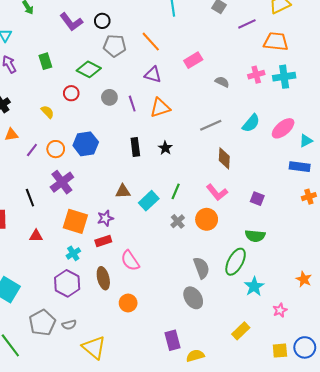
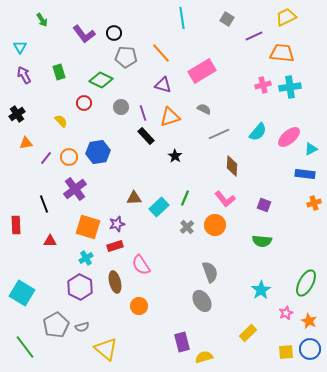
pink rectangle: (193, 60) -> (202, 71), size x1.5
gray semicircle: (222, 82) -> (204, 109), moved
black rectangle: (135, 147) -> (146, 136), moved, turned -36
green ellipse: (236, 262) -> (306, 283), moved
orange star: (304, 279) -> (309, 321), moved

